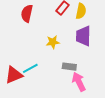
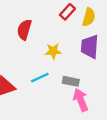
red semicircle: (27, 13) -> (24, 30), moved
cyan line: (30, 68) -> (40, 78), moved

